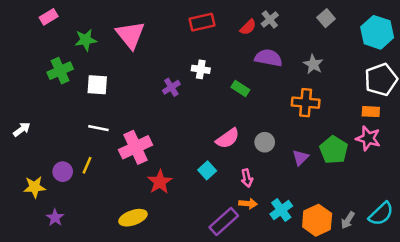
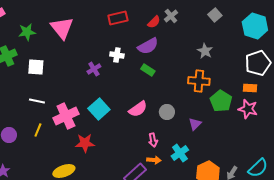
purple semicircle: (269, 58) -> (148, 46), moved, turned 140
green pentagon: (334, 150) -> (221, 101), moved
yellow line: (87, 165) -> (38, 130), moved
cyan square: (207, 170) -> (99, 109), moved, size x1.5
red star: (160, 182) -> (85, 143), turned 30
cyan cross: (281, 210) -> (180, 153), moved

